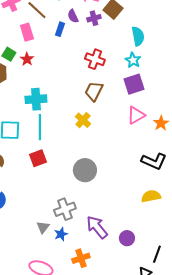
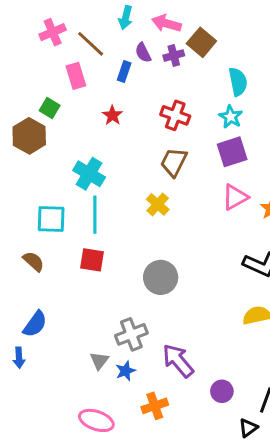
red star: (27, 59) -> (112, 115), moved
cyan cross: (36, 99) -> (89, 174), turned 35
red square: (38, 158) -> (92, 260), turned 30
purple circle: (127, 238) -> (222, 391), moved

